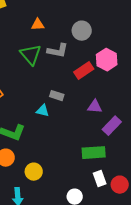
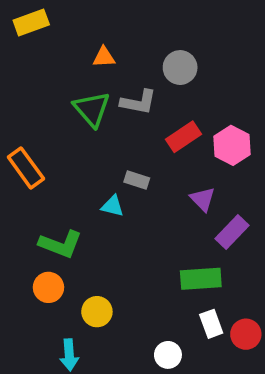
pink hexagon: (107, 60) -> (232, 145), moved
purple triangle: (95, 107) -> (203, 199), turned 42

